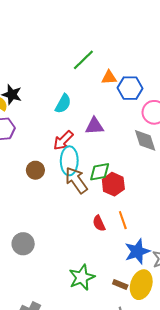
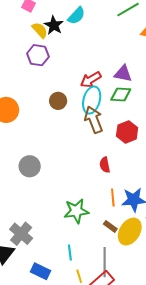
cyan semicircle: (63, 104) -> (76, 16), moved
green diamond: (100, 172) -> (121, 95), moved
orange line: (123, 220) -> (113, 197), moved

